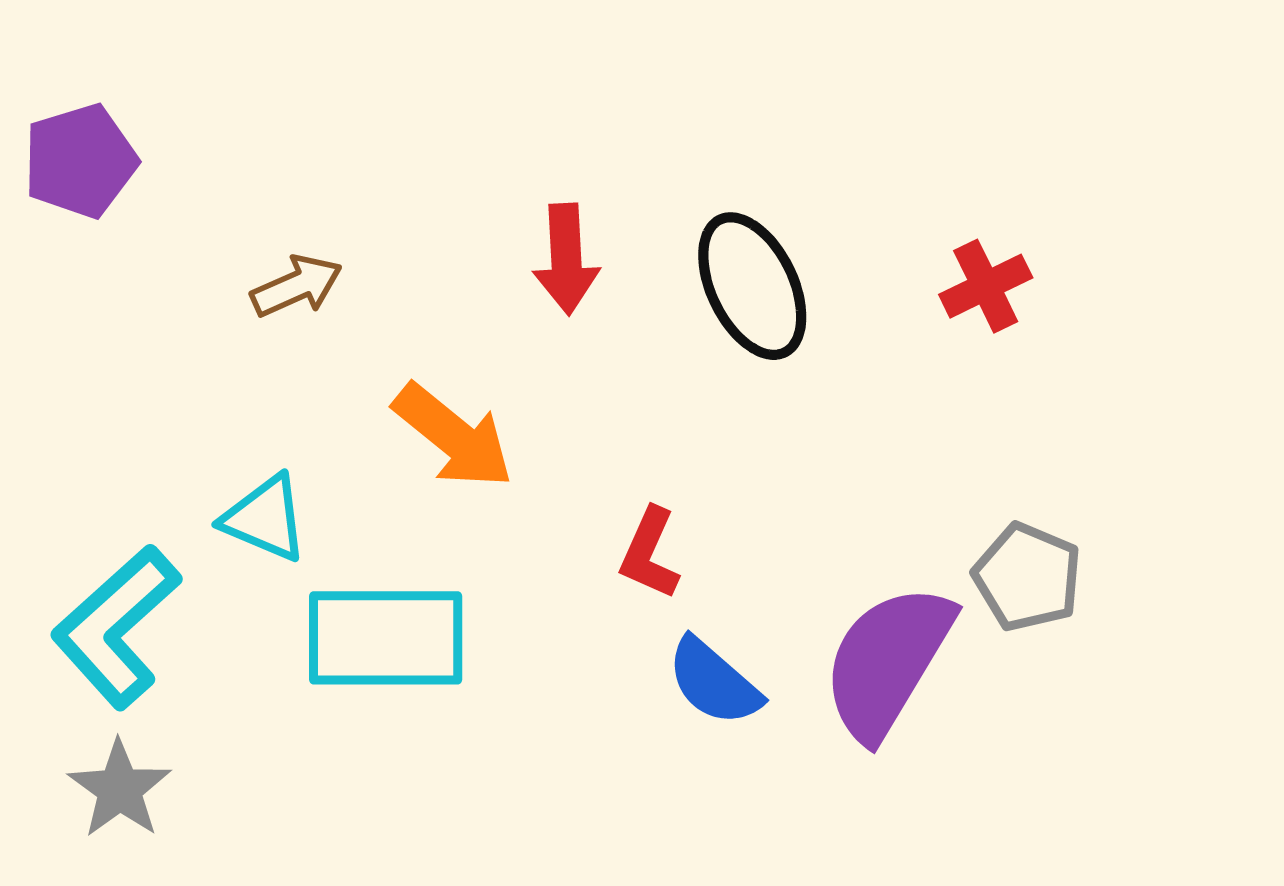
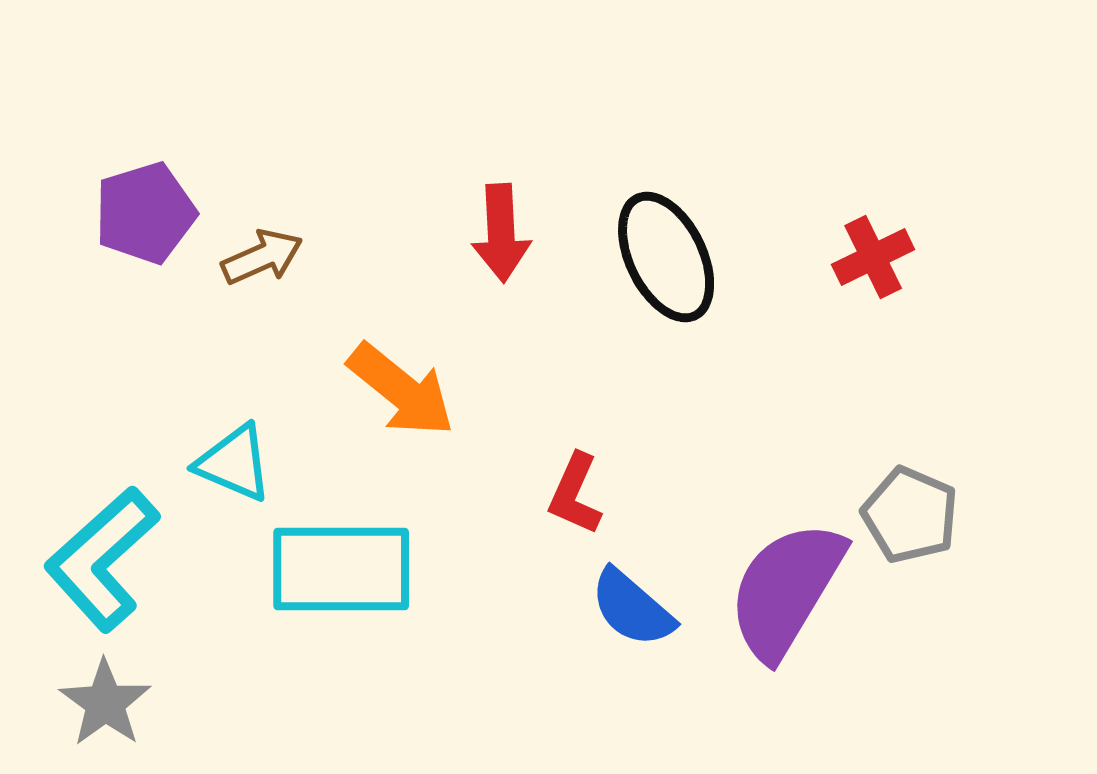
purple pentagon: (80, 161) -> (145, 213), moved

